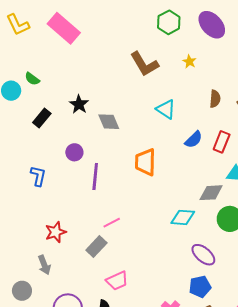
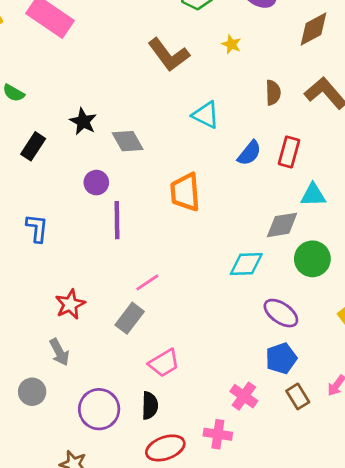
purple circle: (74, 152) -> (96, 183), moved

